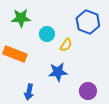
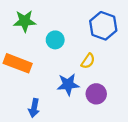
yellow semicircle: (66, 45) -> (88, 61), moved
purple circle: (88, 91) -> (96, 94), moved

